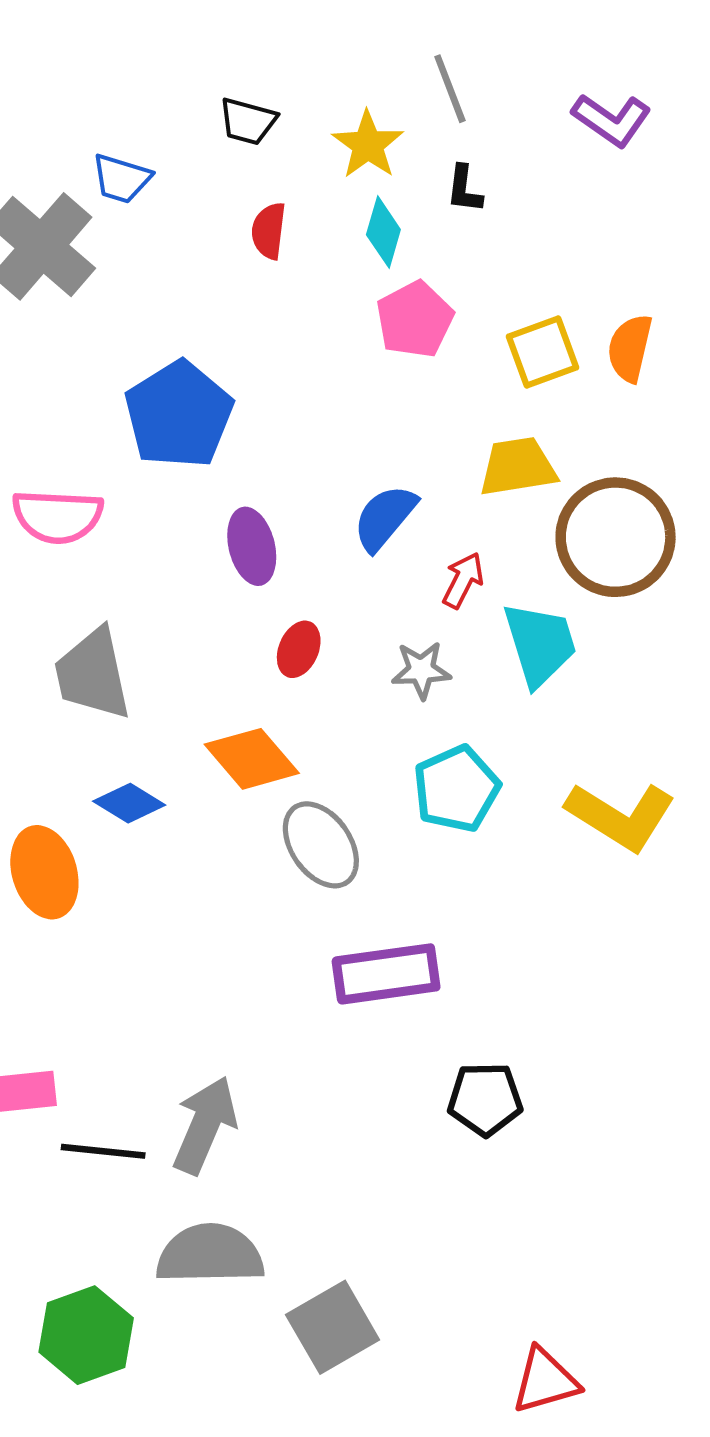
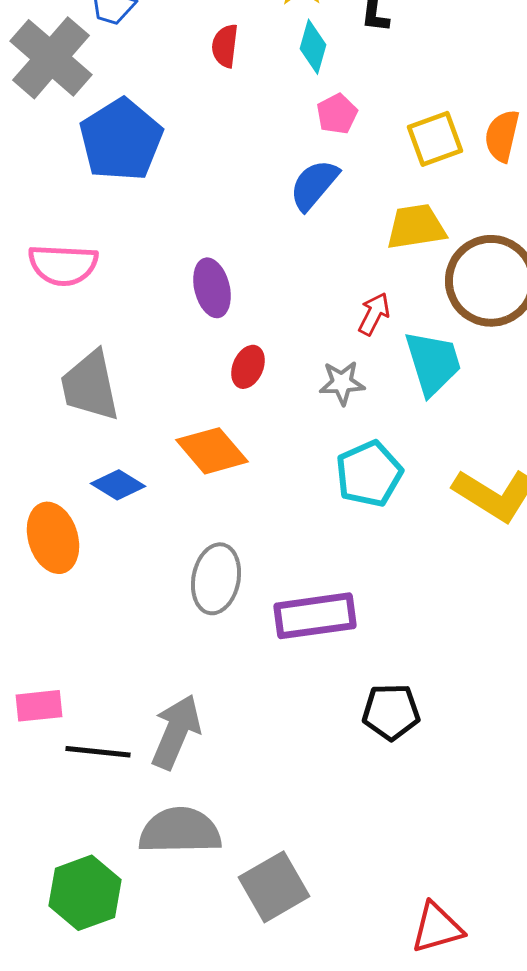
pink pentagon: (415, 319) -> (337, 114), size x0.7
blue pentagon: (179, 415) -> (121, 140), moved
blue semicircle: (385, 518) -> (314, 185), moved
gray ellipse: (321, 845) -> (216, 579), moved, turned 46

